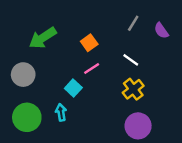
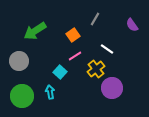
gray line: (133, 23) -> (95, 19), moved
yellow cross: (133, 89) -> (96, 69), moved
purple circle: (138, 126) -> (112, 88), moved

